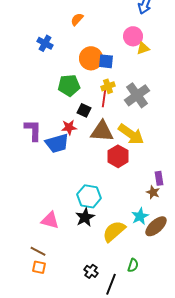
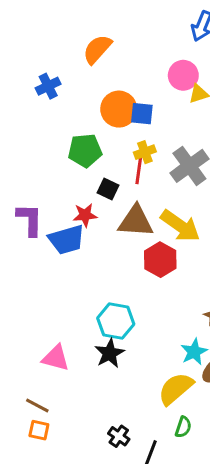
orange semicircle: (77, 19) -> (97, 49), size x1.5
blue cross: (45, 43) -> (48, 86), turned 35
yellow semicircle: (114, 231) -> (176, 389), moved

